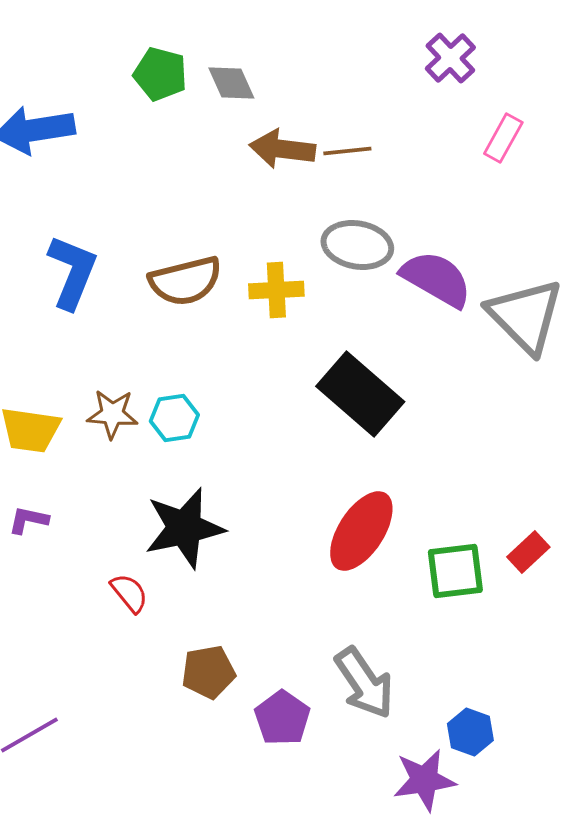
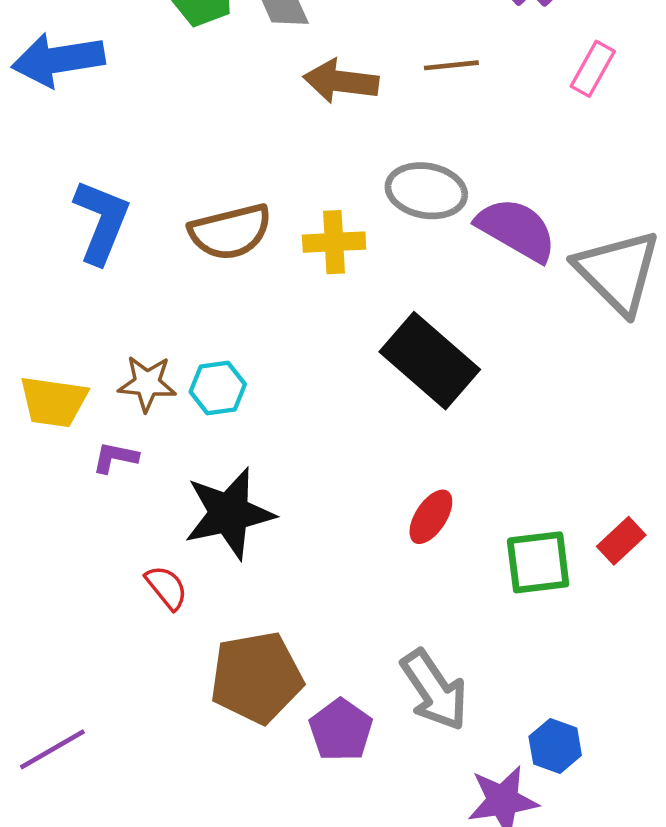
brown line: (347, 151) -> (451, 65), moved
purple L-shape: (28, 520) -> (115, 458), moved
red ellipse: (361, 531) -> (431, 517), size x0.6
brown pentagon: (208, 672) -> (256, 678), size x1.5

